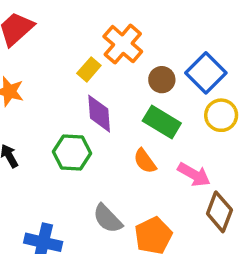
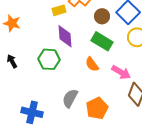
yellow rectangle: (89, 69) -> (59, 10), turned 32
gray semicircle: (108, 219) -> (70, 98), turned 72

